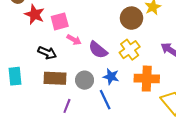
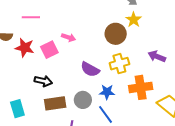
pink arrow: (74, 40) -> (69, 37), moved
yellow cross: (130, 50) -> (119, 64), turned 30

